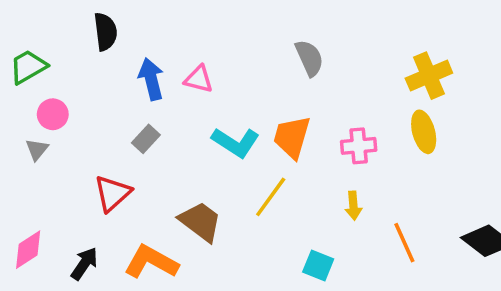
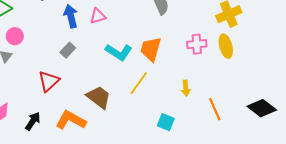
pink triangle: (199, 79) -> (98, 16), turned -30
pink cross: (359, 146) -> (197, 44), moved

